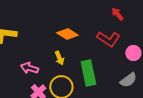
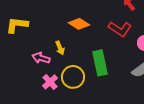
yellow arrow: (59, 58) -> (60, 48), moved

